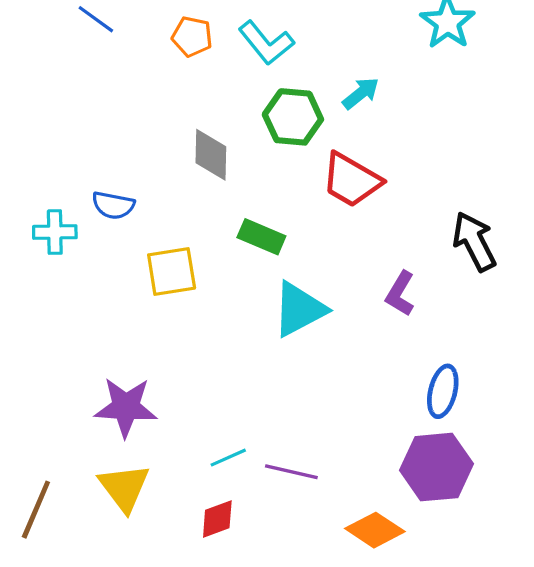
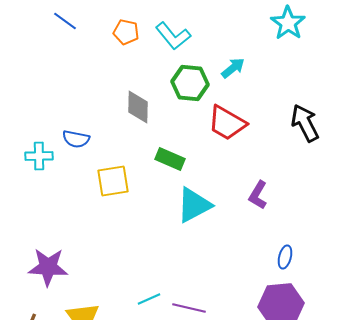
black arrow: (474, 242) -> (305, 123), moved
blue ellipse: (443, 391) -> (285, 257), size x0.7
purple star: (126, 407) -> (48, 267), moved

